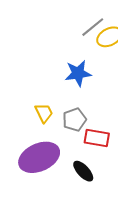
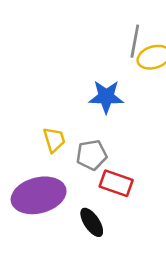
gray line: (93, 27) -> (135, 41), turned -50

